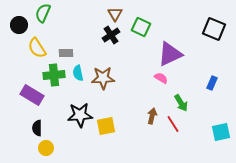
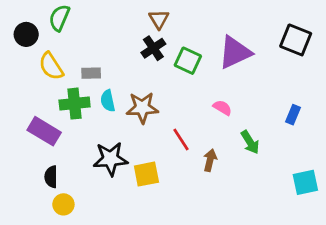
green square: (141, 27) -> (188, 61), moved
purple triangle: (170, 54) -> (235, 52), moved
red line: (173, 124) -> (181, 139), moved

